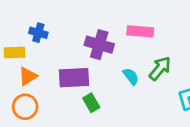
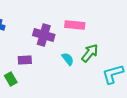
purple rectangle: (74, 78) -> (25, 60), size x0.6
green rectangle: (91, 103) -> (11, 79), moved

